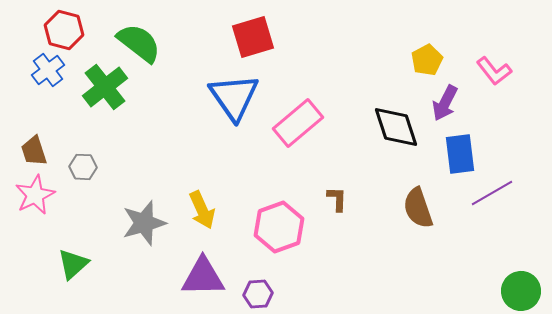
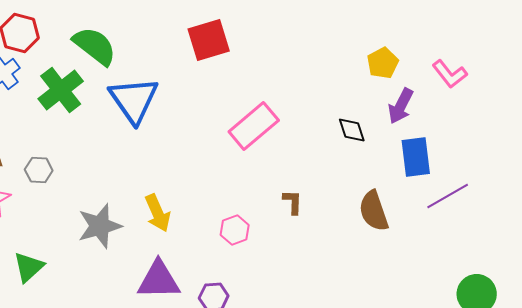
blue triangle: (234, 97) -> (134, 100), moved
black diamond: (396, 127) -> (352, 130), size x0.6
pink hexagon: (279, 227) -> (235, 230), size x0.6

